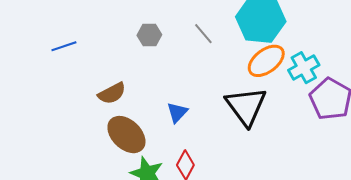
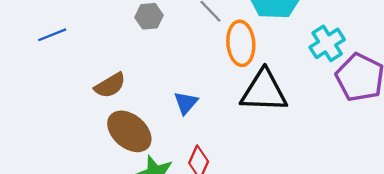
orange ellipse: (266, 61) -> (241, 43), moved, turned -54
black triangle: (246, 106) -> (264, 91), turned -48

